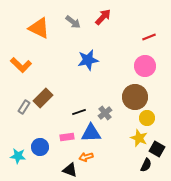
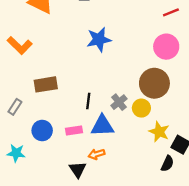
brown rectangle: (43, 98) -> (46, 84), turned 36
gray rectangle: (24, 107) -> (15, 107), moved
black line: (79, 112) -> (88, 101), turned -64
yellow circle: (147, 118) -> (141, 108), moved
blue circle: (40, 147) -> (42, 131), moved
black triangle: (70, 170) -> (78, 170), turned 35

